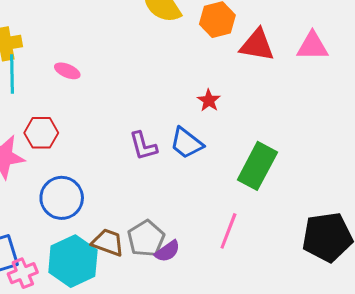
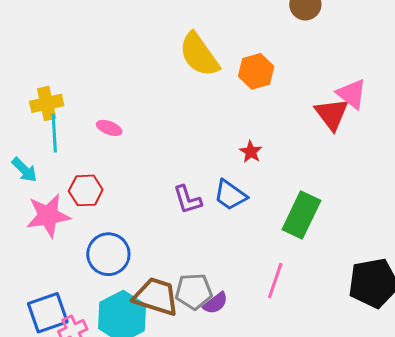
red triangle: (257, 45) -> (332, 114), moved, turned 45
pink triangle: (313, 46) -> (352, 94), turned 40
gray pentagon: (146, 239) -> (194, 291), turned 30
brown trapezoid: (108, 242) -> (156, 297), size x1.4

